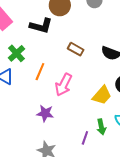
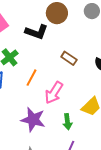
purple star: (45, 113) -> (33, 120), size x1.4
green arrow: (101, 127) -> (67, 122), moved

